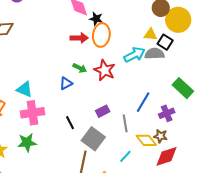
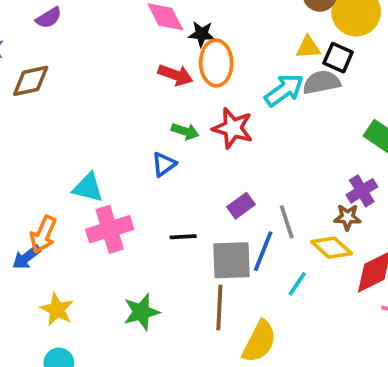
red arrow: (79, 38) -> (175, 75), turned 30
blue line: (143, 102) -> (263, 251), moved
black line: (70, 123) -> (183, 237), turned -56
brown star: (160, 136) -> (347, 217), moved
gray square: (93, 139) -> (232, 260), turned -30
green star: (27, 143) -> (141, 312), moved

